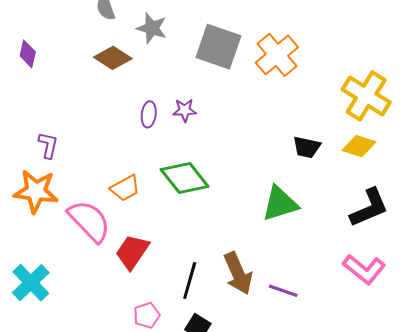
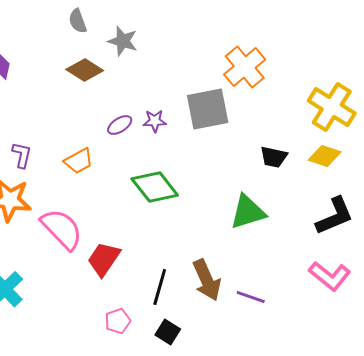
gray square: (218, 47) -> (208, 109), moved, turned -30
purple ellipse: (149, 114) -> (120, 125), turned 50
orange trapezoid: (125, 188) -> (79, 161), moved

